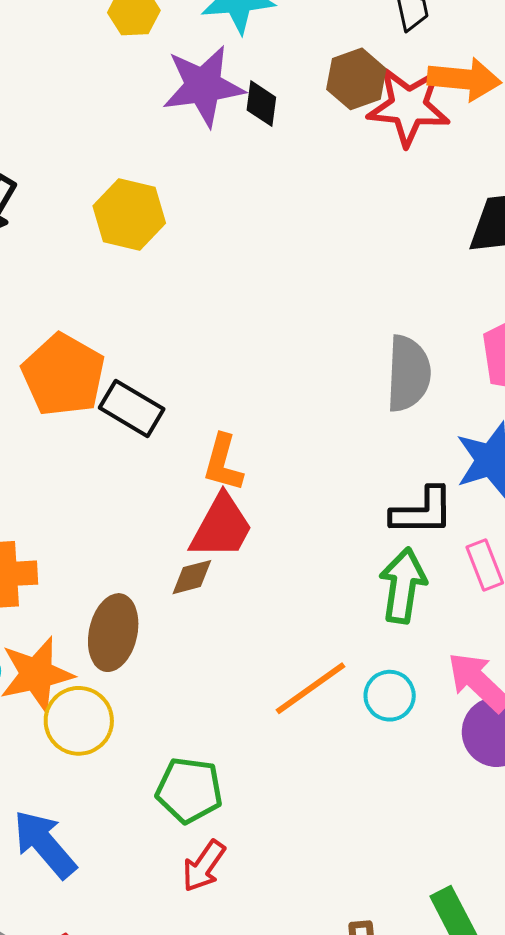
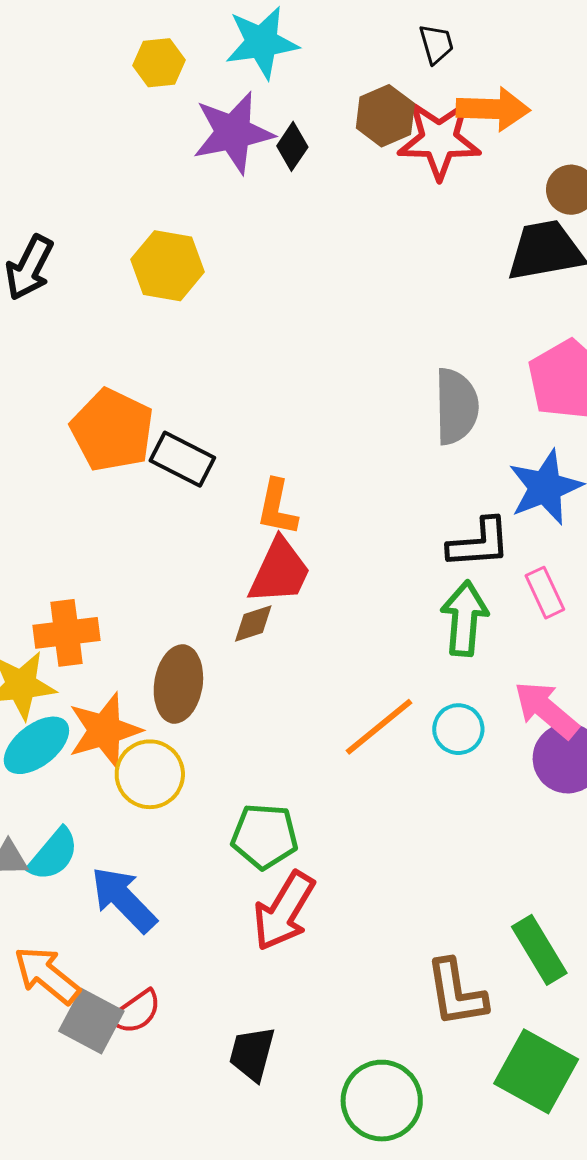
black diamond: (261, 104) -> (292, 146), turned 30
red arrow: (204, 866) -> (284, 911), size x1.5

